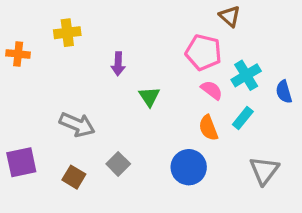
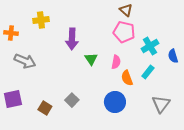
brown triangle: (230, 16) -> (126, 10), moved
purple arrow: (118, 64) -> (72, 39), size x1.5
pink semicircle: (212, 90) -> (116, 62), moved, turned 64
gray arrow: (77, 125) -> (25, 61), moved

